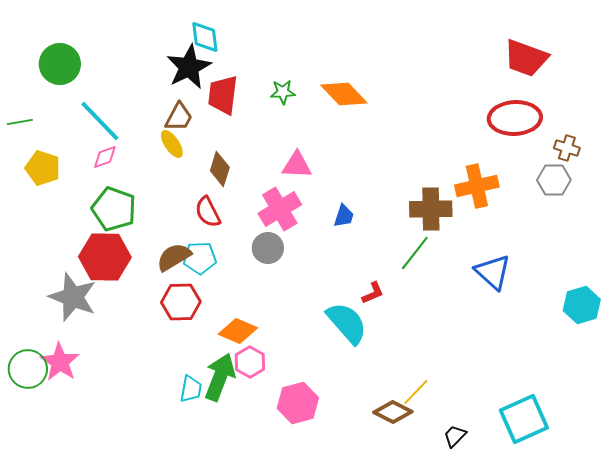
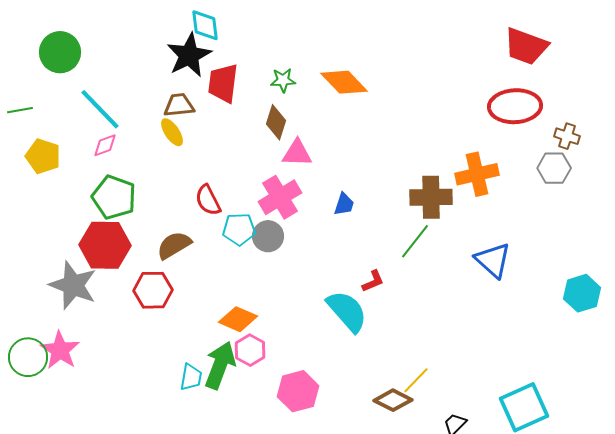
brown trapezoid: (179, 117) -> (179, 105), turned -124
brown diamond: (220, 169) -> (276, 122), moved
cyan pentagon: (200, 258) -> (239, 229), moved
red hexagon: (181, 302) -> (153, 290), moved

